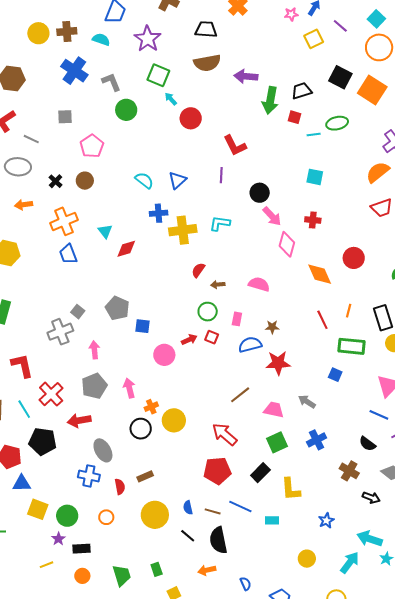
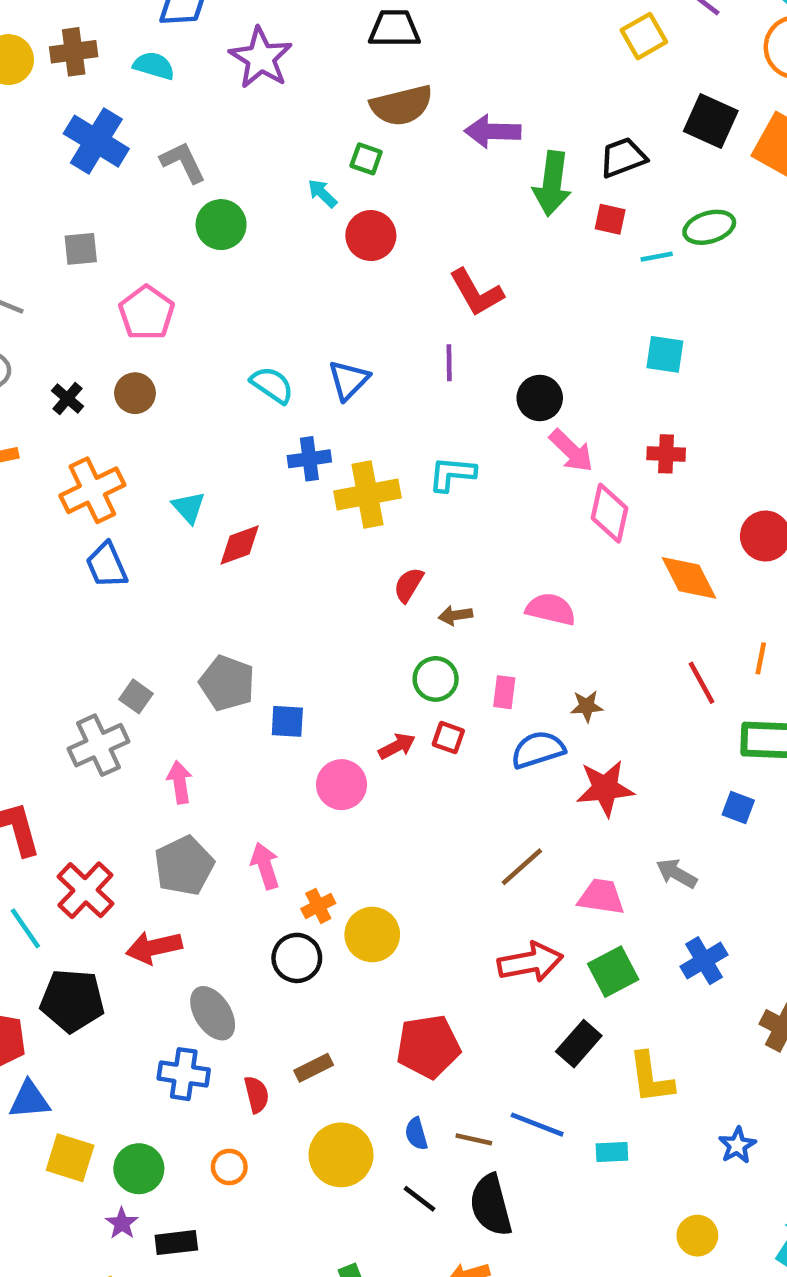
green square: (158, 75) -> (366, 159), moved, size x0.6
red arrow: (225, 434) -> (530, 962), moved, turned 132
red pentagon: (217, 471) -> (428, 1047), moved

